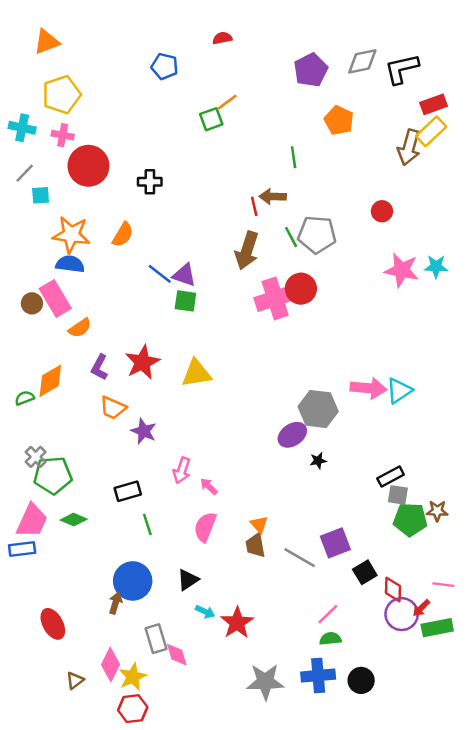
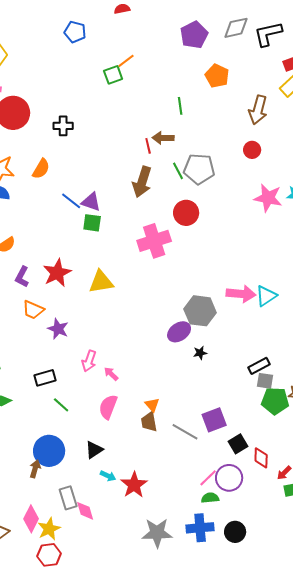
brown arrow: (409, 147) -> (258, 110), moved
pink cross: (275, 298) -> (154, 241), moved
green line: (147, 524) -> (61, 405), turned -30
purple circle: (402, 614) -> (229, 478), moved

